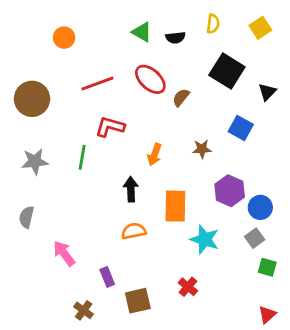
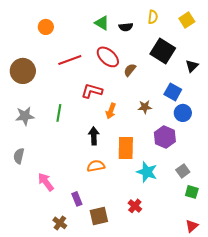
red L-shape: (110, 127) -> (92, 91), moved
blue circle: (260, 207) -> (183, 113), moved

